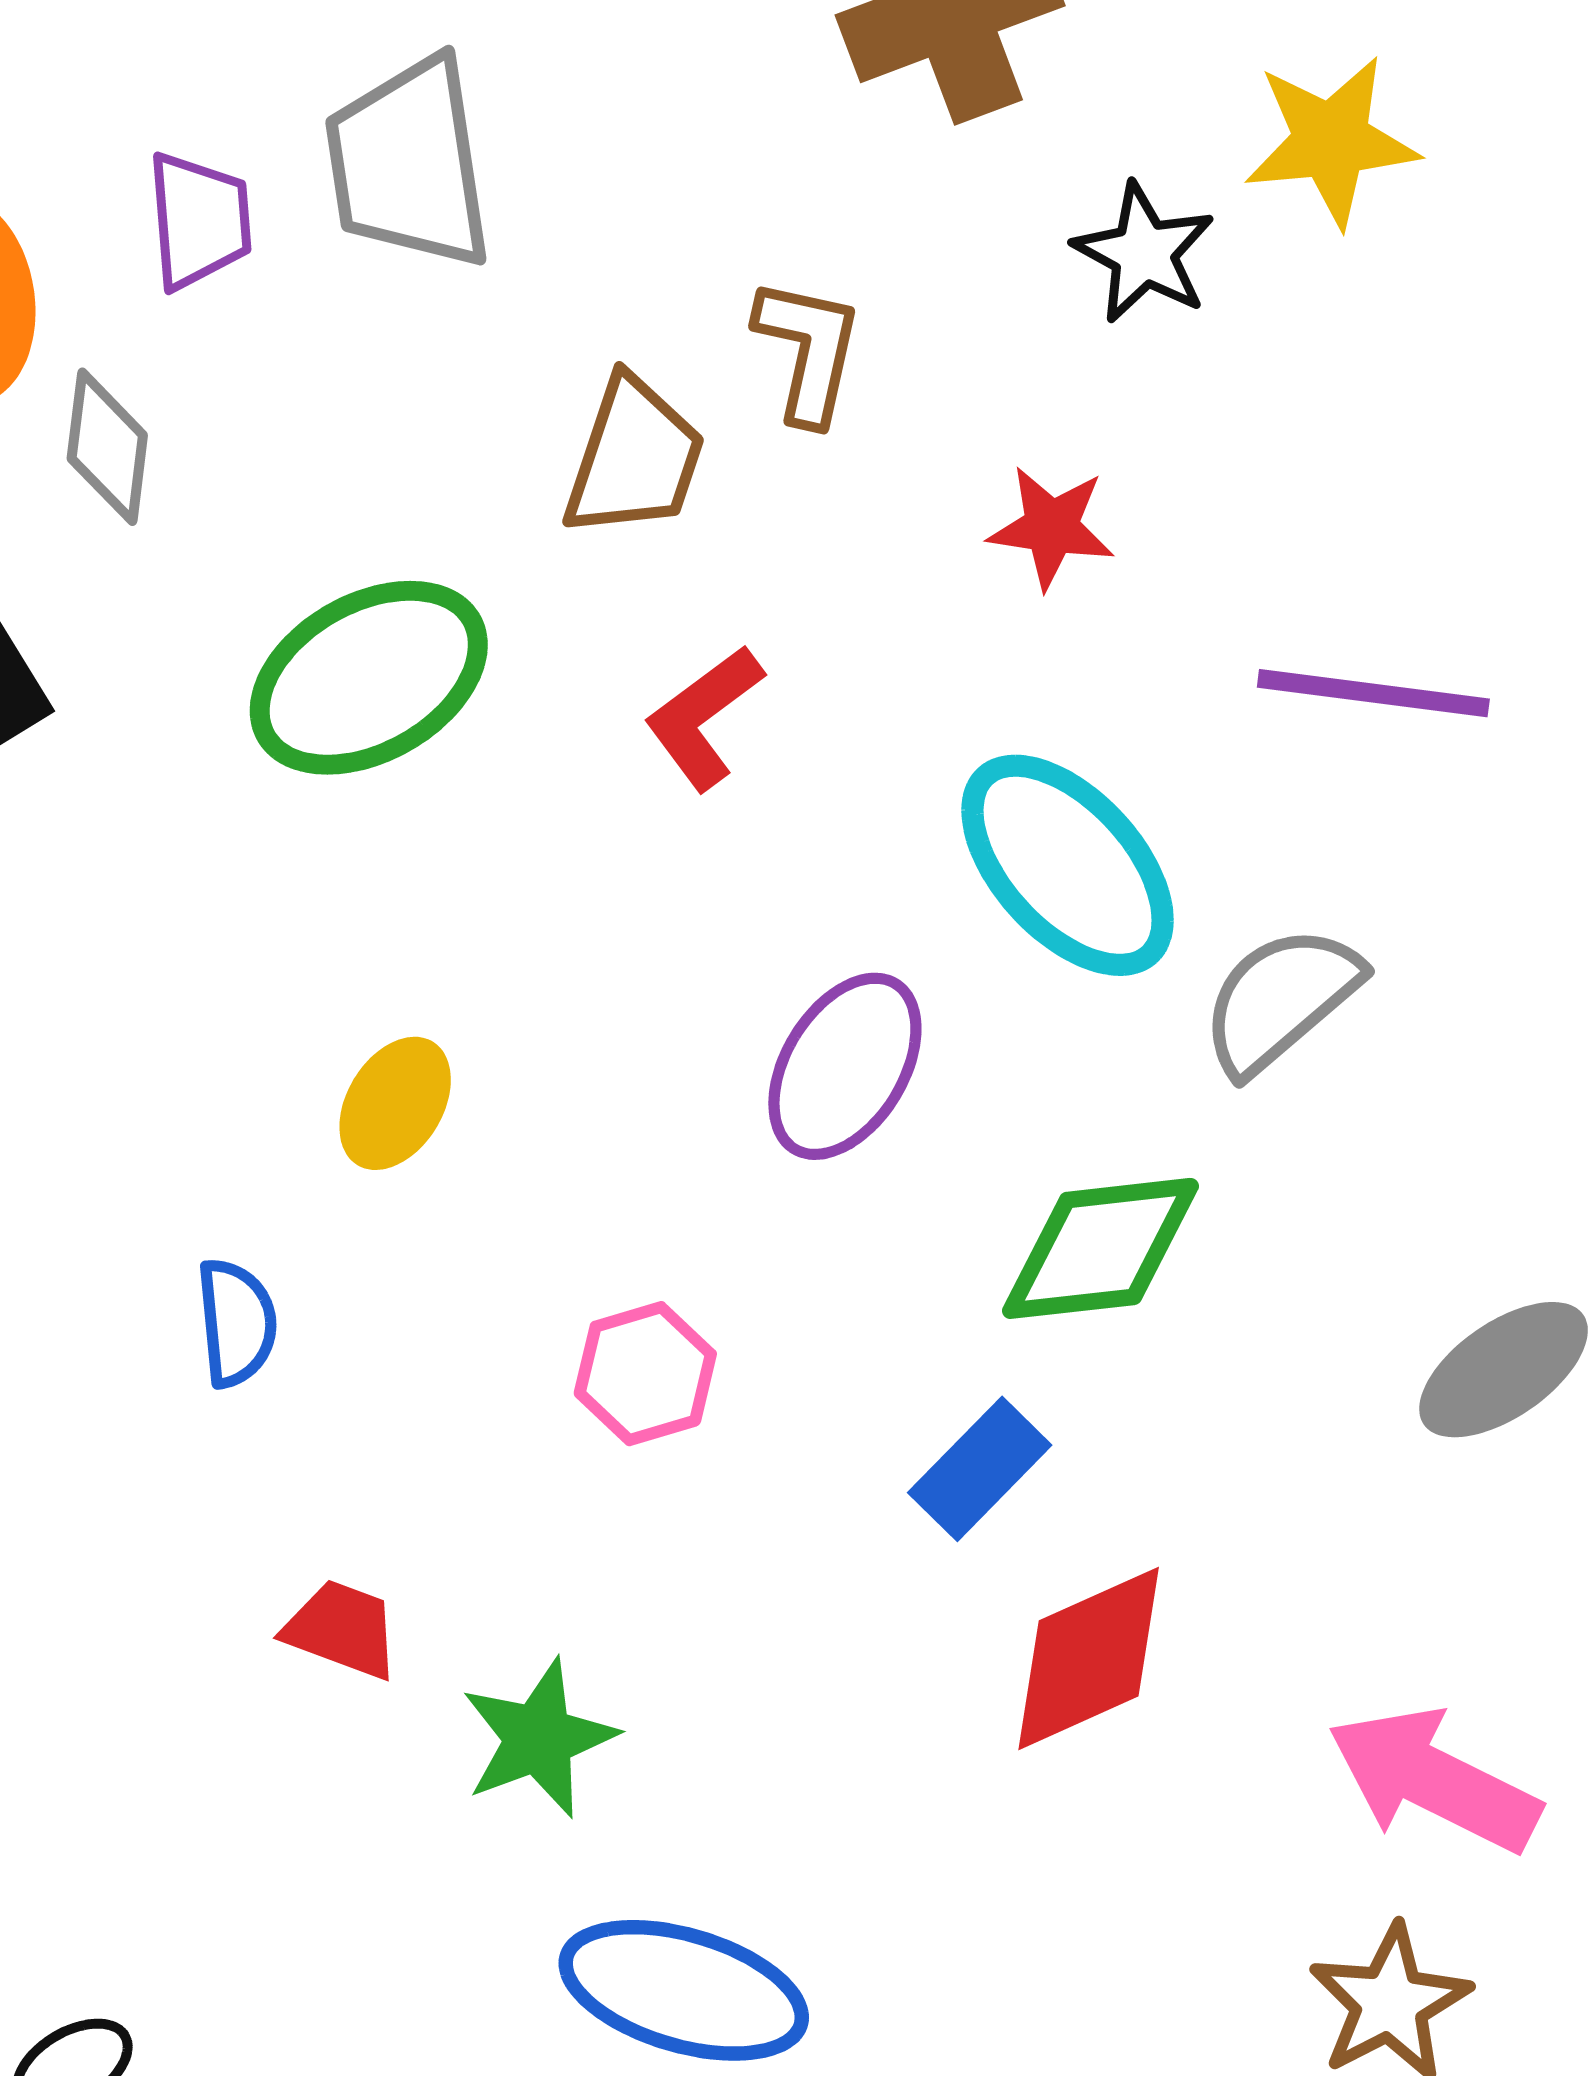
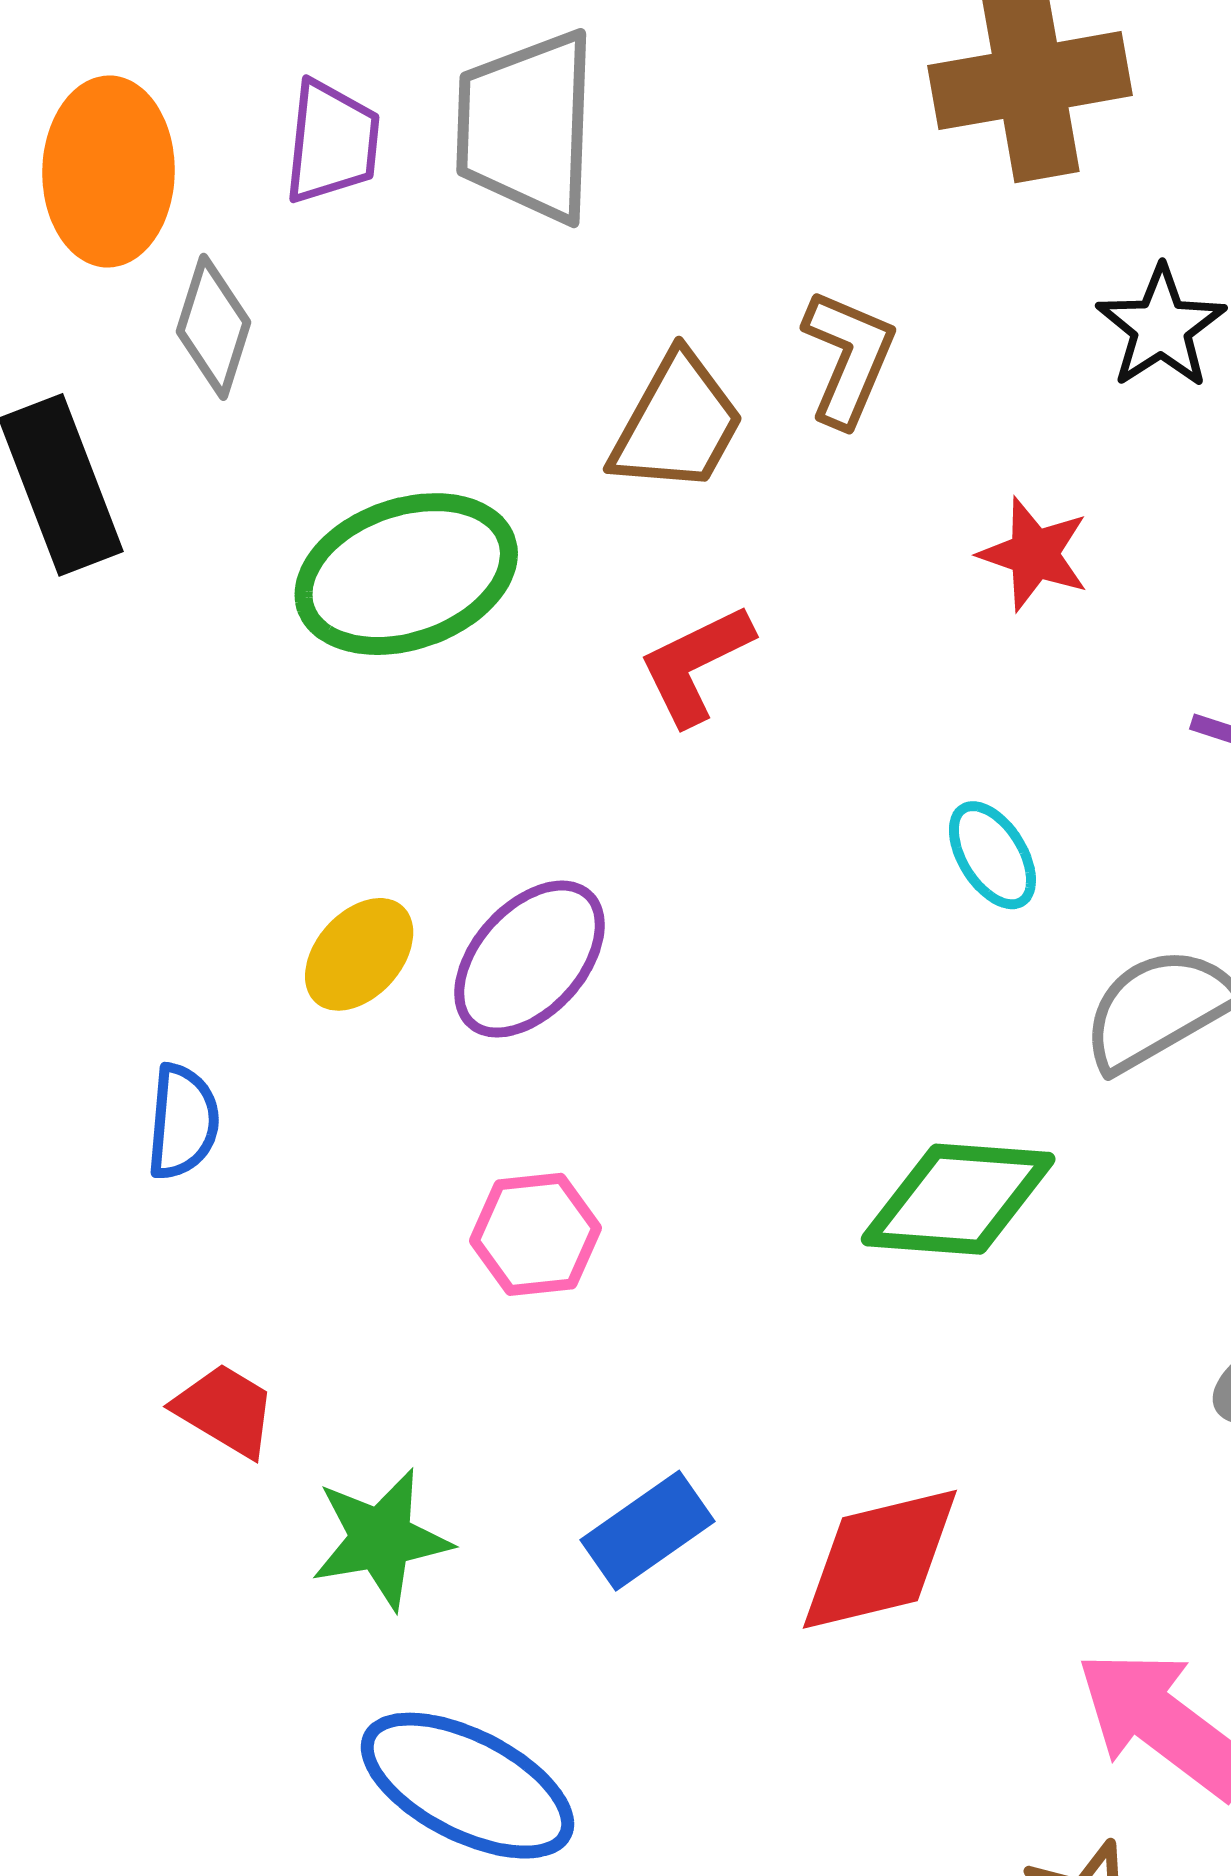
cyan ellipse: (1068, 865) -> (992, 855), size x0.5
purple ellipse: (845, 1066) -> (529, 959), moved
blue rectangle: (980, 1469) -> (648, 1531), moved

